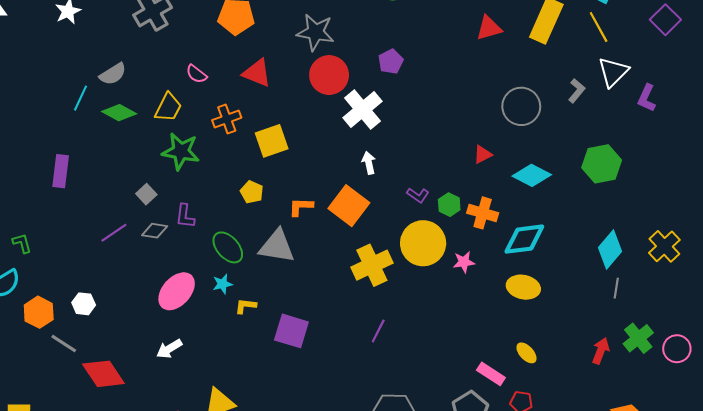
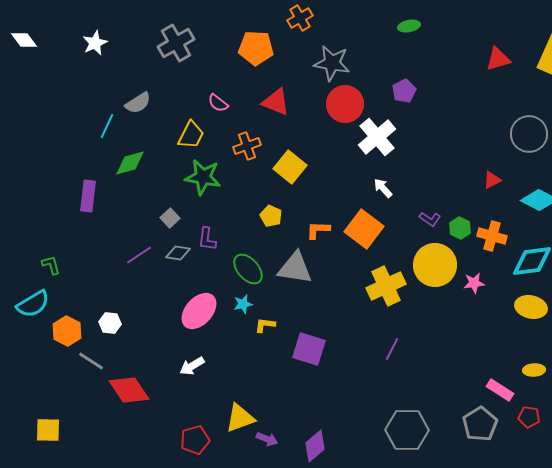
green diamond: (119, 113) -> (130, 163), moved, turned -44
yellow square: (272, 141) -> (290, 167), turned -32
white arrow: (369, 163) -> (383, 188), turned -30
yellow ellipse: (526, 353) -> (534, 370), turned -50

